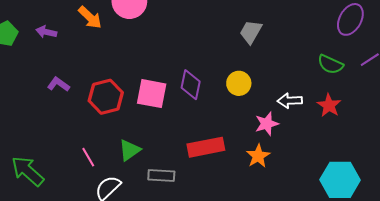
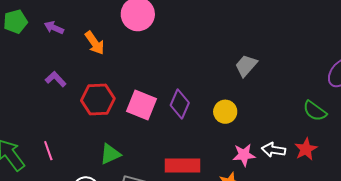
orange arrow: (90, 17) -> (95, 43), moved
white arrow: (290, 101) -> (274, 150), moved
pink line: (88, 157) -> (48, 151), moved

